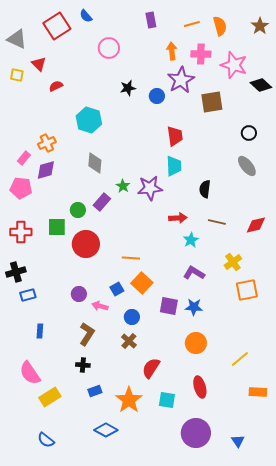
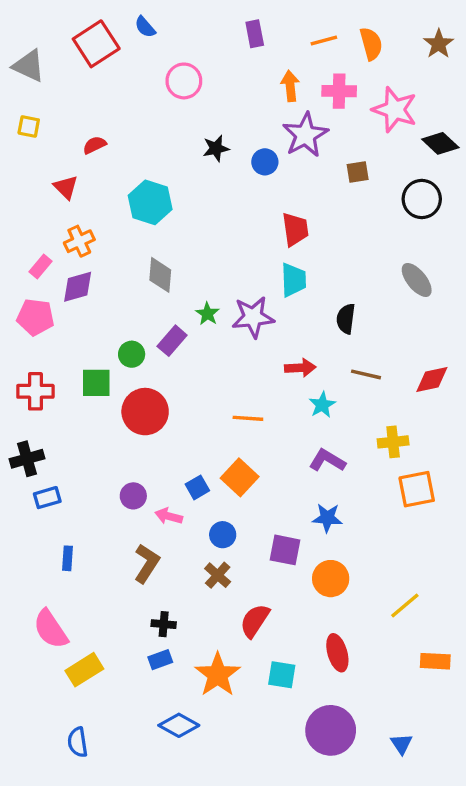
red triangle: (39, 64) -> (66, 187), moved
brown square: (212, 102) -> (358, 172), size x0.6
black circle: (249, 133) -> (422, 199), moved, size x1.5
orange line: (131, 258) -> (248, 418), moved
yellow cross: (233, 262) -> (393, 442), turned 30
purple square: (169, 306) -> (285, 550), moved
black cross: (83, 365) -> (164, 624), moved
blue semicircle: (46, 440) -> (78, 742), turned 42

